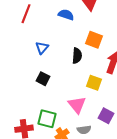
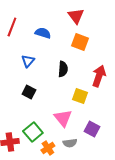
blue semicircle: (66, 15) -> (43, 33), moved
orange square: (94, 40) -> (80, 42), moved
green square: (47, 119) -> (33, 132), turned 36

